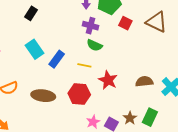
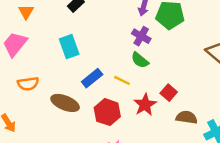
red square: (125, 23) -> (169, 93), moved
blue rectangle: (57, 59) -> (92, 78), moved

